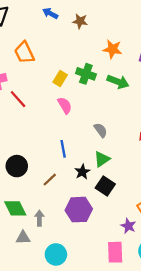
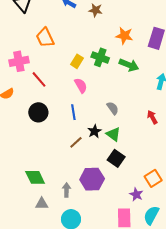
blue line: (63, 149) -> (73, 112), moved
green triangle: (102, 159) -> (113, 134), turned -49
black circle: (17, 166) -> (38, 112), moved
black star: (82, 172) -> (94, 131), moved
brown line: (50, 180) -> (76, 142), moved
gray arrow: (39, 218) -> (66, 190), moved

